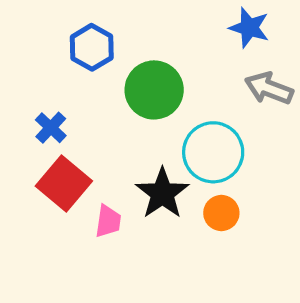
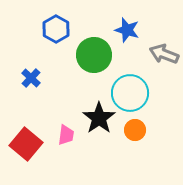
blue star: (249, 28) -> (127, 30), moved
red square: (64, 183) -> (26, 144), moved

